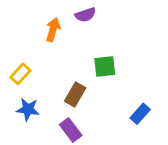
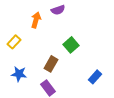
green square: (105, 66) -> (71, 45), turned -35
yellow rectangle: (20, 74) -> (14, 42), moved

